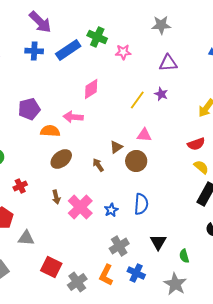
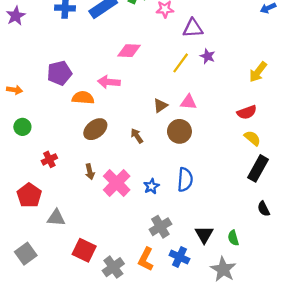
purple triangle: (168, 63) -> (193, 28), moved
pink diamond: (91, 89) -> (129, 51), turned 35
brown triangle: (116, 147) -> (160, 106), moved
black triangle: (158, 242) -> (204, 235), moved

